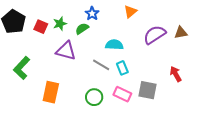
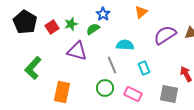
red square: (41, 27) -> (52, 27), turned 32
gray line: (101, 65) -> (112, 65), turned 36
cyan rectangle: (122, 68) -> (144, 68), moved
gray square: (148, 90) -> (169, 94), moved
green circle: (94, 97) -> (105, 88), moved

